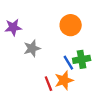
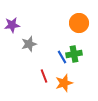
orange circle: (71, 25) -> (79, 23), moved
orange star: (64, 80) -> (64, 83), moved

